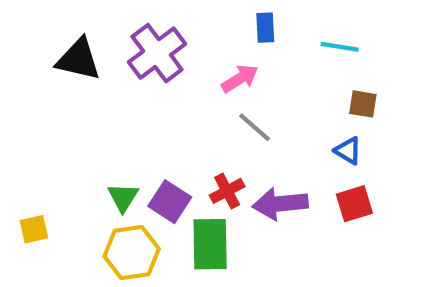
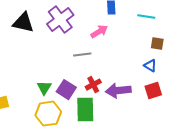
gray line: (255, 127) -> (82, 55), moved, turned -48

